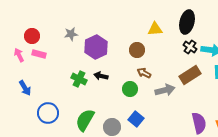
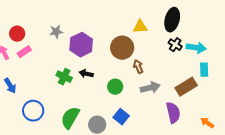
brown circle: (137, 50) -> (122, 48), size x1.5
pink rectangle: (39, 54) -> (24, 52), turned -48
brown arrow: (144, 73) -> (138, 67), moved, turned 40
brown rectangle: (190, 75) -> (186, 87), moved
purple semicircle: (199, 123) -> (173, 113), moved

